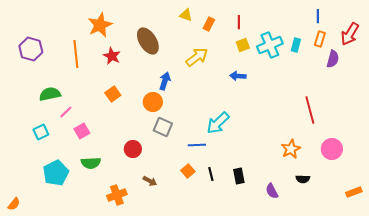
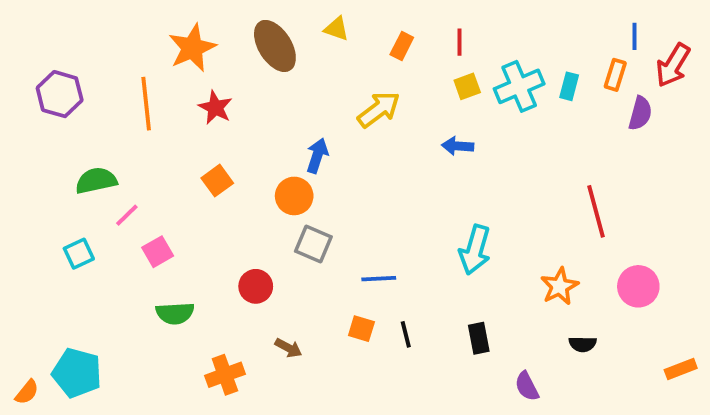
yellow triangle: (186, 15) -> (336, 29), moved
blue line: (318, 16) -> (634, 36), moved
brown ellipse: (148, 41) -> (275, 46), moved
cyan arrow: (218, 123) -> (475, 250), moved, turned -30
orange square: (188, 171) -> (361, 329), turned -32
cyan pentagon: (56, 173) -> (77, 373), moved, turned -30
black rectangle: (239, 176) -> (479, 338), moved
purple semicircle: (272, 191) -> (527, 386), moved

